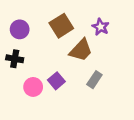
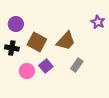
brown square: (61, 26) -> (37, 42), moved, turned -30
purple star: (101, 27) -> (98, 22), moved

